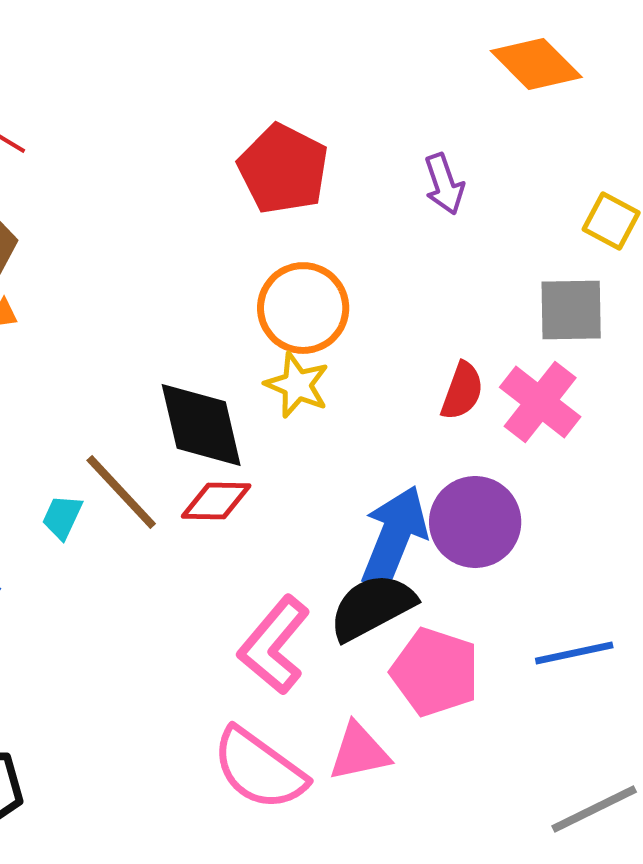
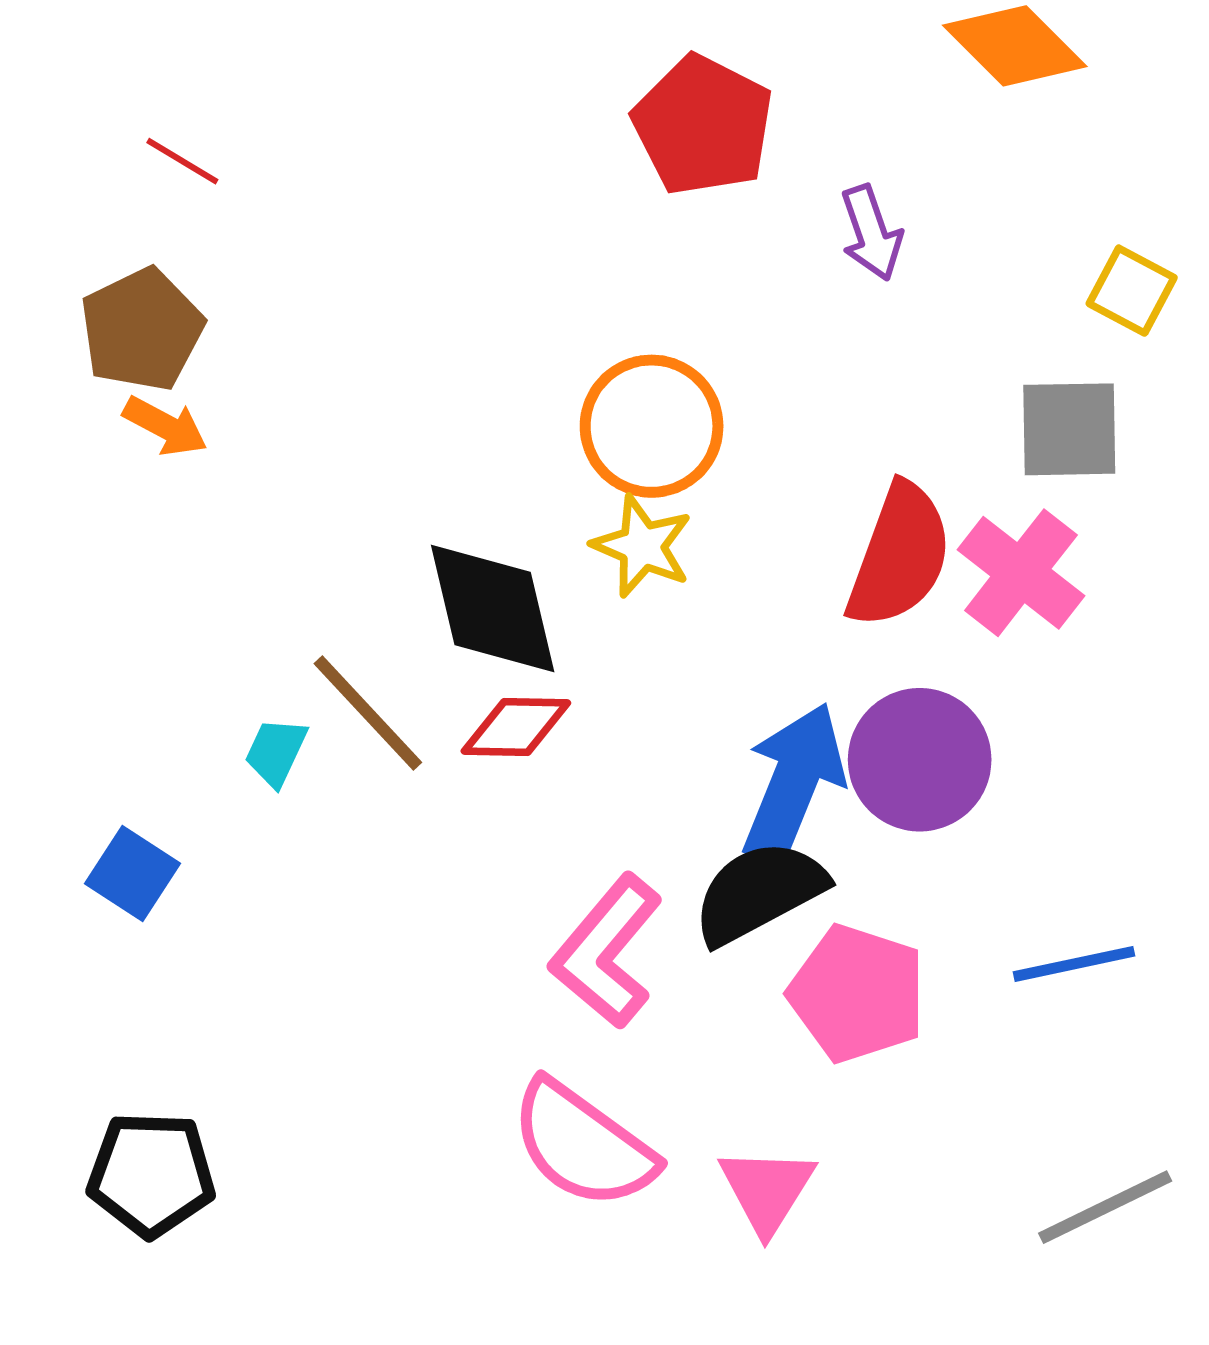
red pentagon: (283, 169) -> (703, 125), moved
red semicircle: (462, 391) -> (899, 556), size x1.6
pink triangle: (359, 752) -> (767, 1190), moved, turned -46

